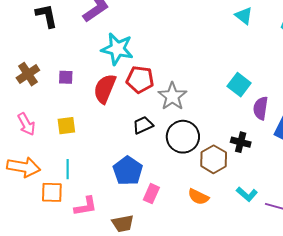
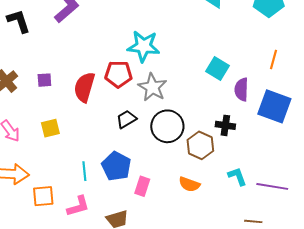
cyan star: (117, 49) -> (144, 46), moved
cyan line: (68, 169) -> (84, 171), moved
cyan L-shape: (247, 194) -> (237, 176), turned -145

